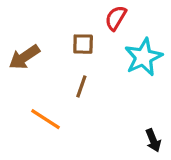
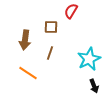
brown arrow: (24, 57) -> (25, 40), moved, turned -48
cyan star: (143, 57) -> (89, 59), moved

